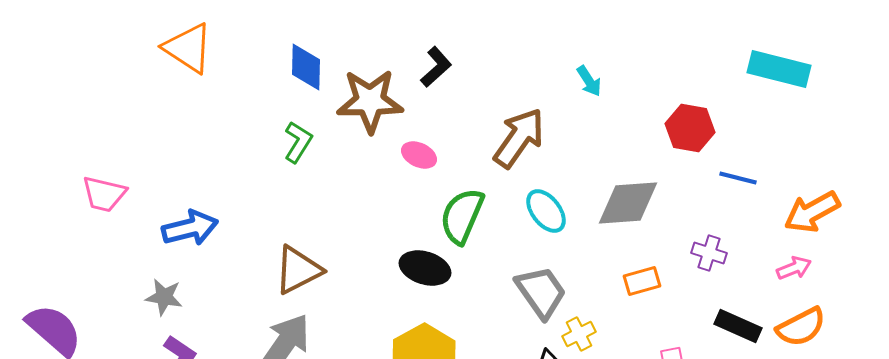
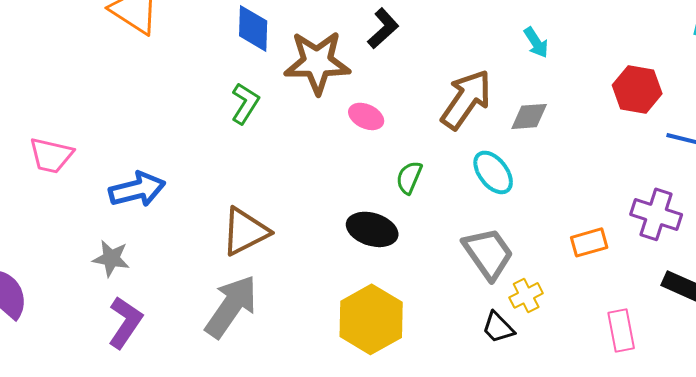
gray diamond: (628, 203) -> (529, 116), moved, size x0.6
green semicircle: (462, 216) -> (409, 177), size x0.6
purple cross: (709, 253) -> (656, 214), size x1.4

